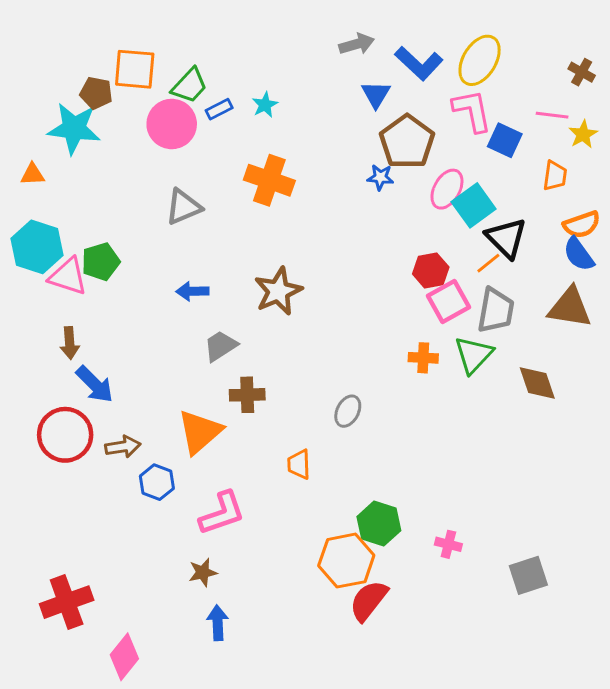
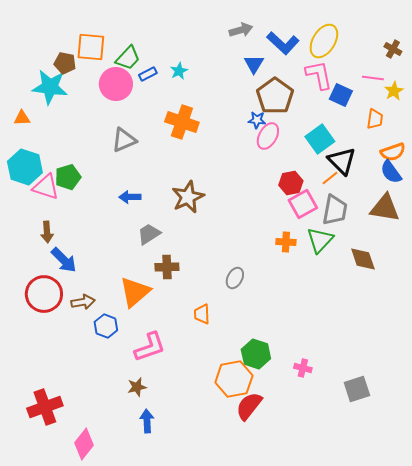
pink ellipse: (447, 189) -> (268, 136), moved

